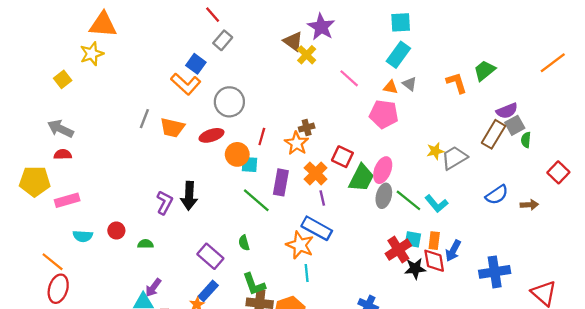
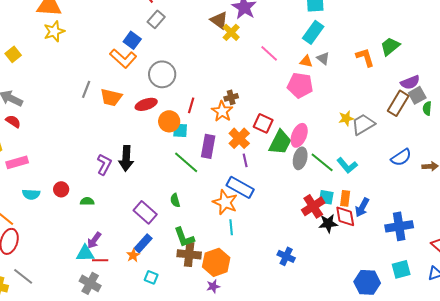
yellow star: (92, 54) -> (54, 31), moved
red semicircle: (63, 154) -> (13, 121), turned 35

